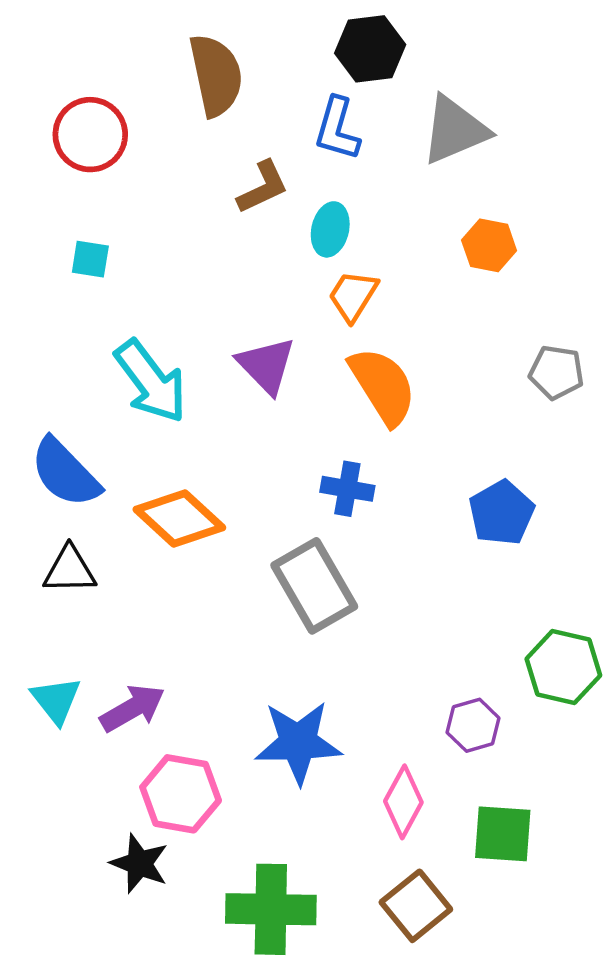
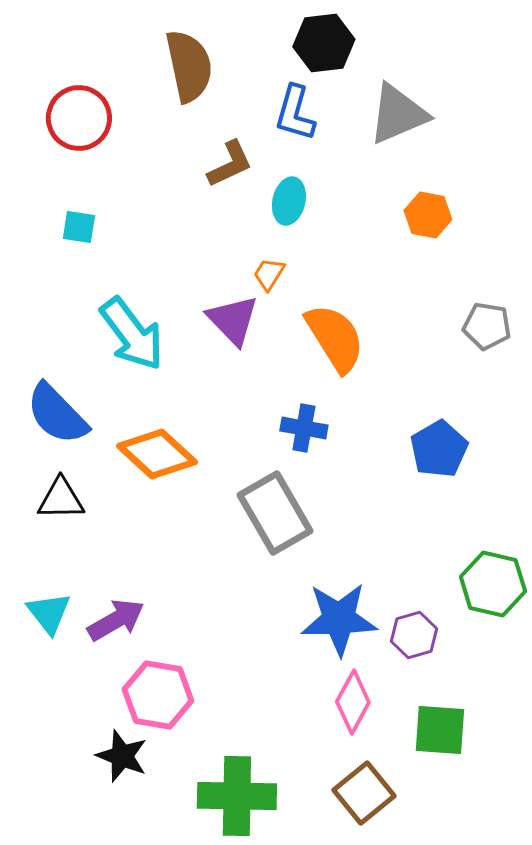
orange trapezoid: (353, 296) -> (269, 274), moved, size x0.7
blue star: (298, 742) -> (339, 619), moved

